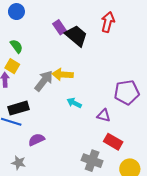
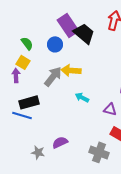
blue circle: (16, 12) -> (55, 44), moved
purple rectangle: (59, 27) -> (68, 25), size x1.6
purple semicircle: (36, 140) -> (60, 142), moved
gray star: (19, 163) -> (38, 152), moved

